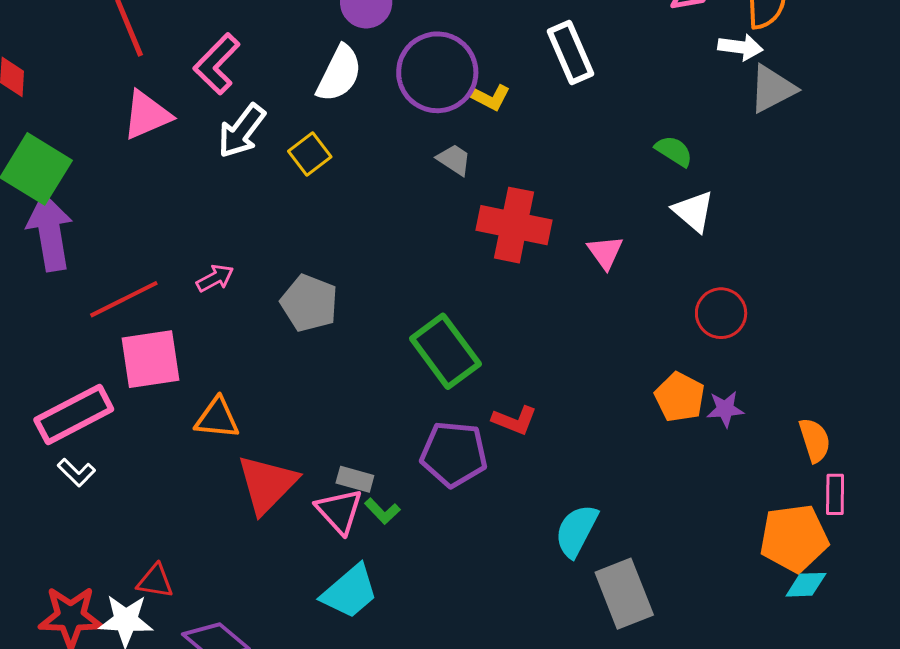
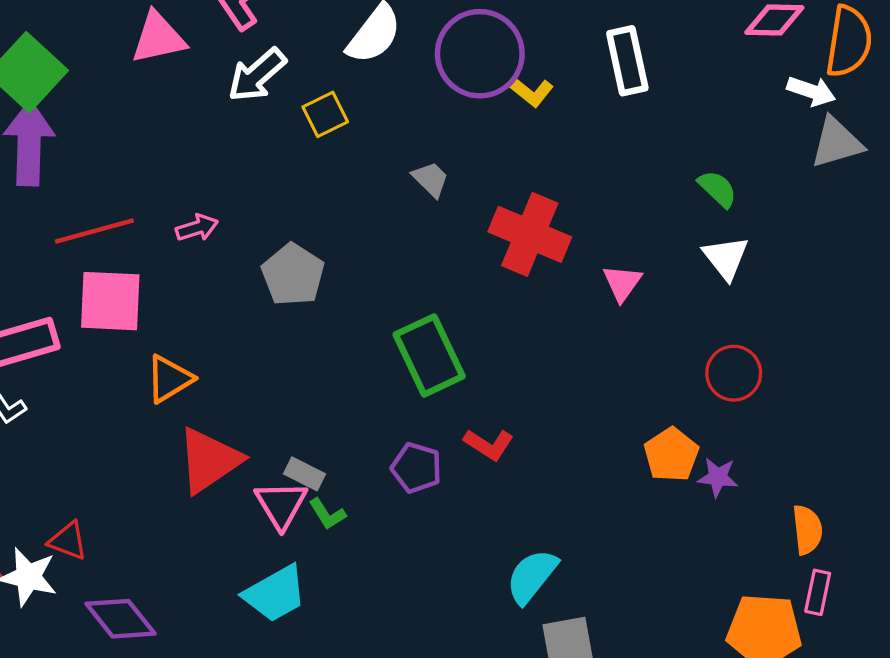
gray trapezoid: (454, 160) -> (431, 179), moved
orange triangle: (217, 418) -> (169, 379), turned -48
purple pentagon: (454, 454) -> (416, 468), size x0.7

